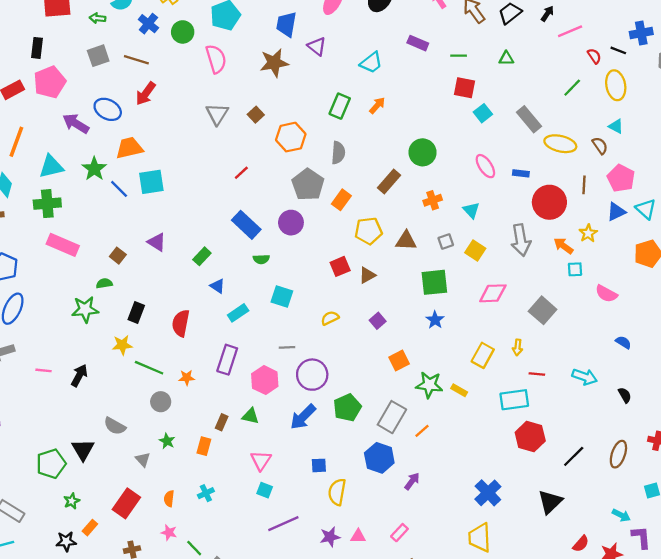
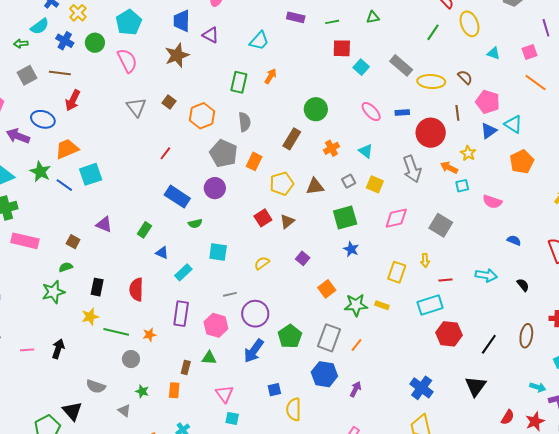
cyan triangle: (616, 126) -> (494, 53), moved

